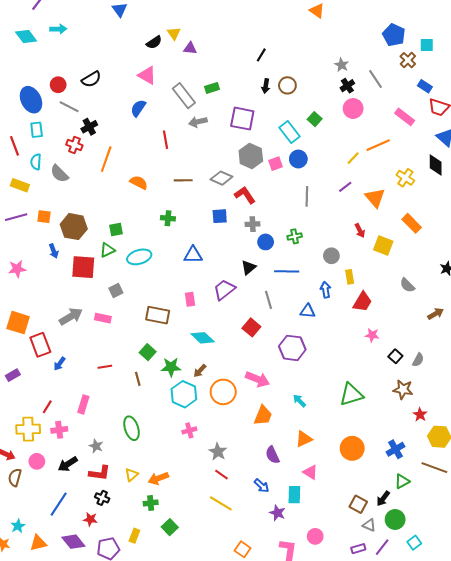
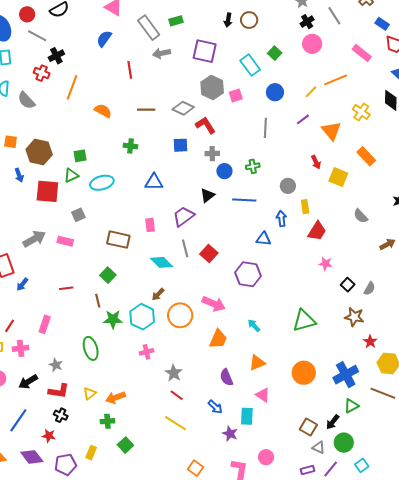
blue circle: (298, 159) -> (275, 92), moved
gray line: (269, 300) -> (185, 248), moved
green star: (171, 367) -> (113, 319), moved
blue cross: (396, 449) -> (346, 375), size x1.4

